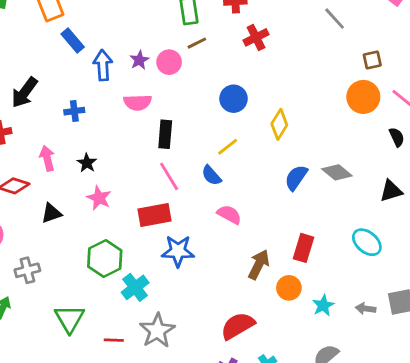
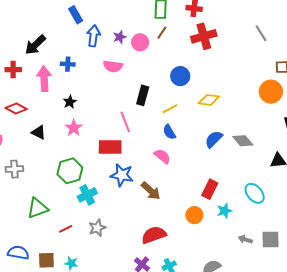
red cross: (256, 37) -> (204, 36), size x1.4
brown line: (197, 43) -> (162, 33), turned -40
yellow diamond: (279, 124) -> (209, 100), turned 55
black rectangle: (165, 134) -> (143, 95), moved
pink arrow: (47, 158) -> (44, 79), moved, size x1.4
blue semicircle: (211, 175) -> (169, 132), moved
black triangle: (51, 213) -> (39, 132), turned 35
brown arrow: (259, 265) -> (151, 191), moved, turned 95
cyan star: (323, 305) -> (224, 211), moved
green triangle: (69, 319) -> (38, 208), turned 30
gray star: (157, 331) -> (97, 228), size x0.7
red line: (114, 340) -> (66, 229), turned -40

